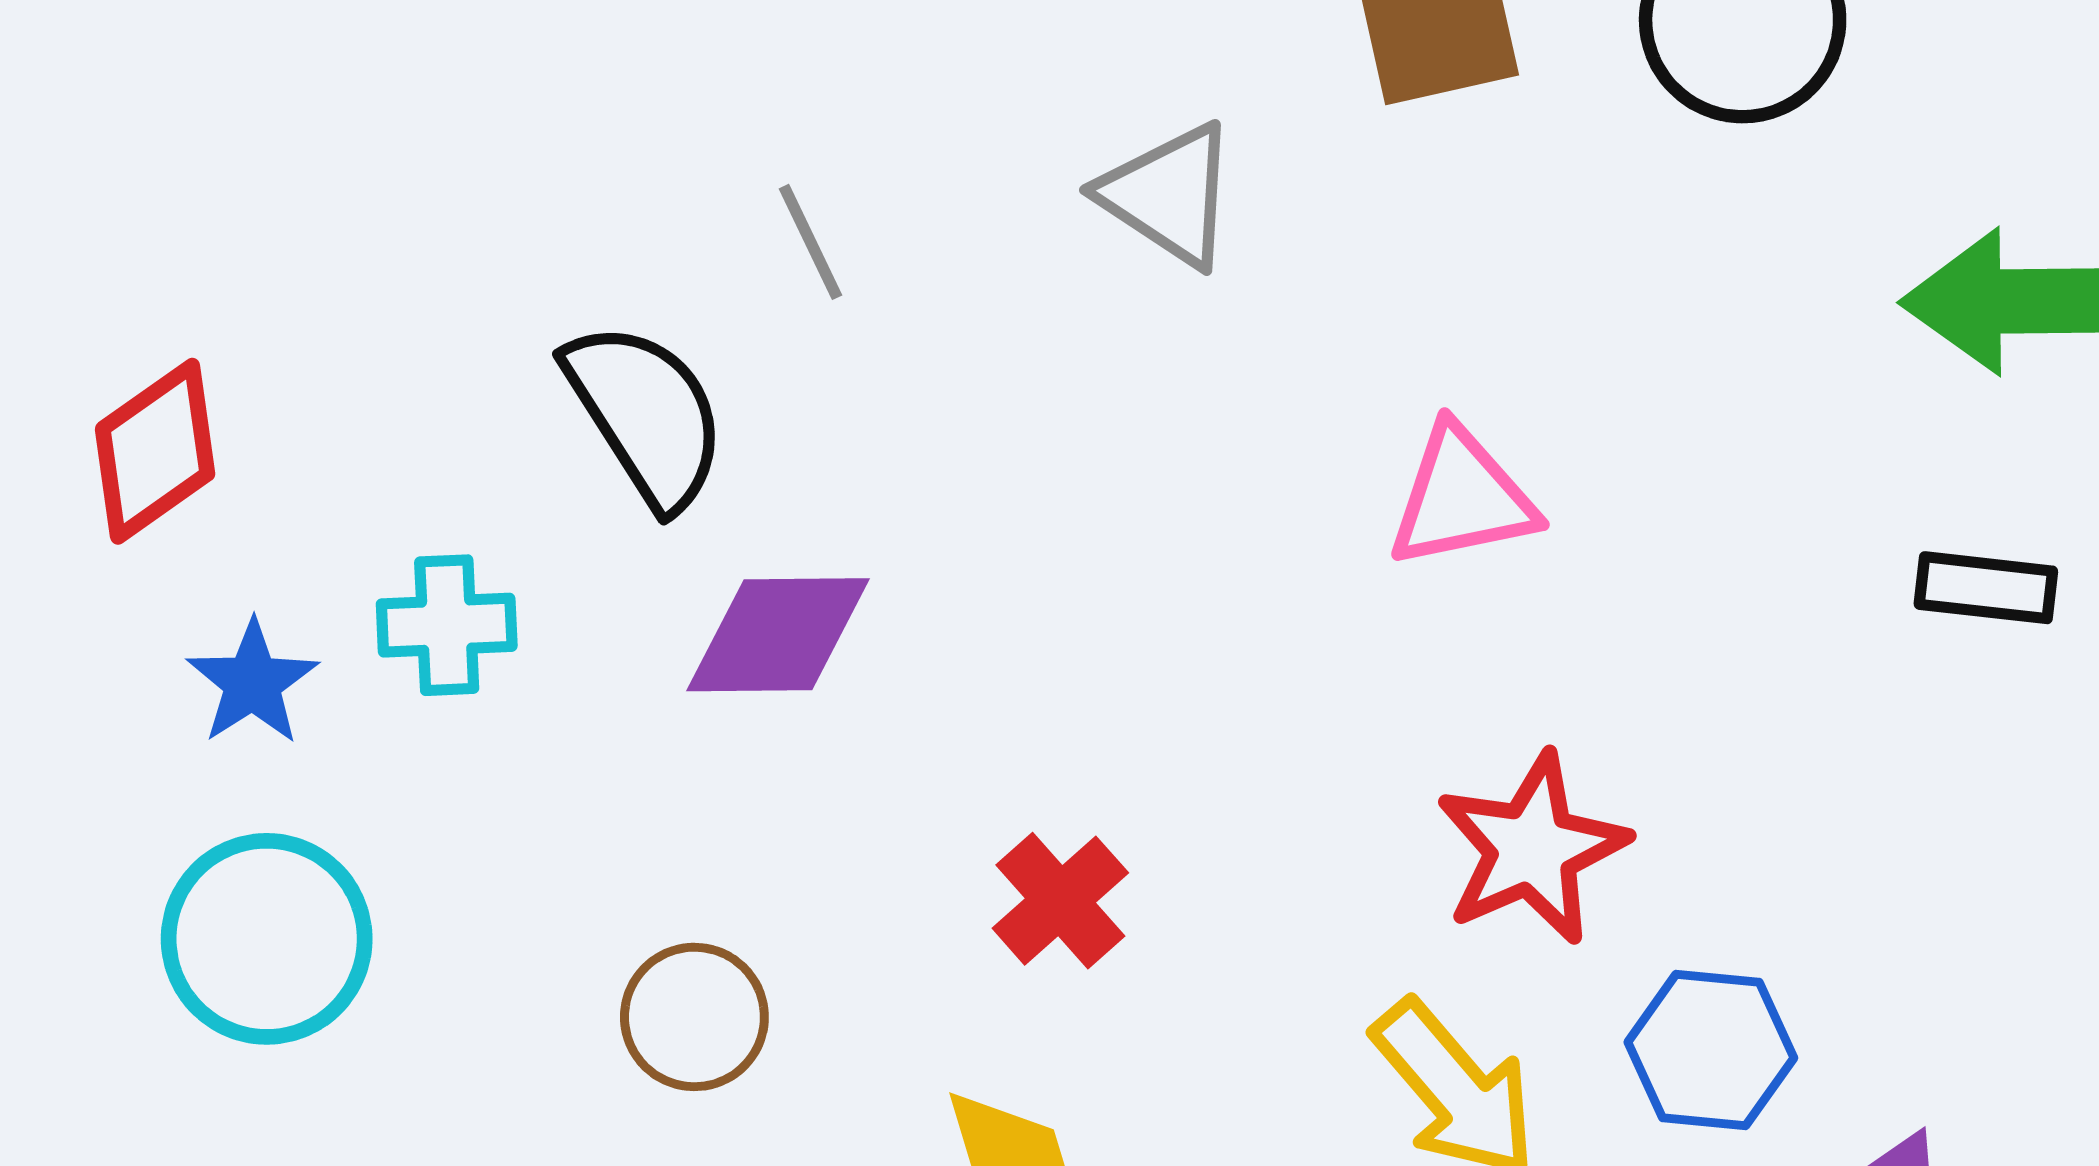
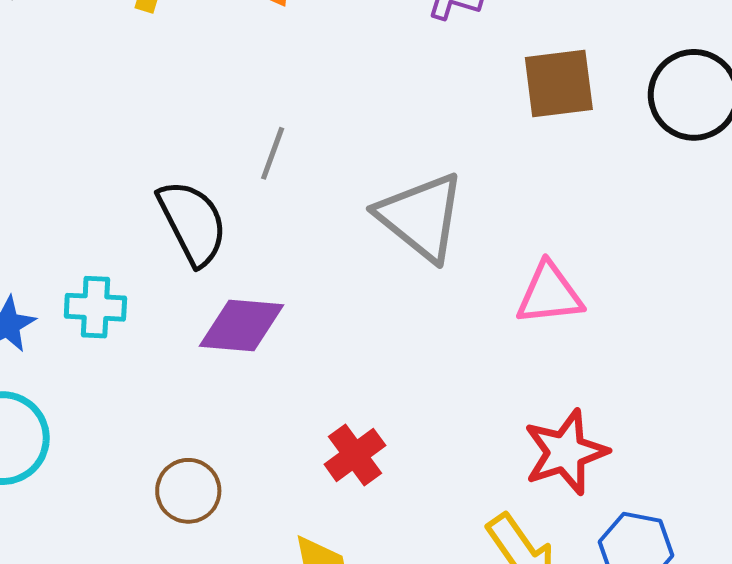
gray triangle: (1169, 195) -> (421, 217), moved, size x1.4
gray line: (811, 242) -> (273, 153), turned 40

